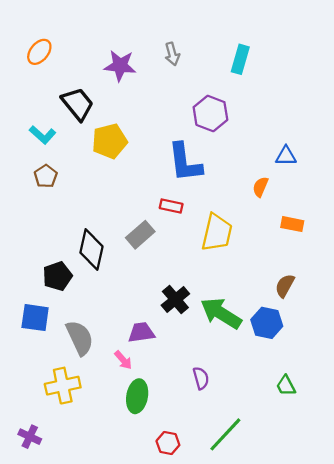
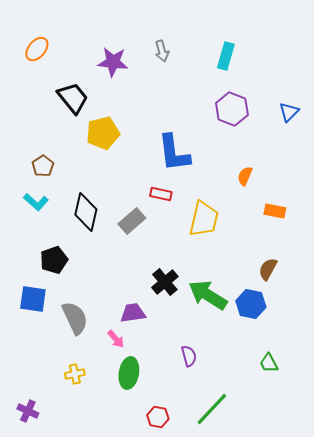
purple hexagon: (210, 113) -> (232, 109), moved
cyan L-shape: (43, 135) -> (36, 202), moved
blue triangle: (286, 156) -> (289, 112), moved, turned -45
black diamond: (91, 250) -> (86, 212), moved
yellow cross: (63, 386) -> (75, 374), moved, size x0.6

